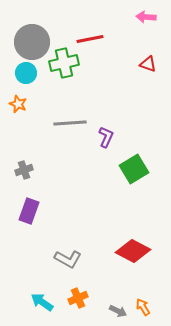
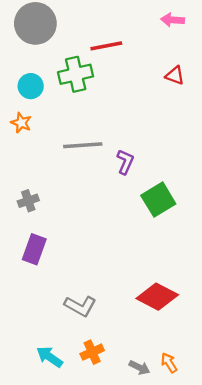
gray circle: (32, 42) -> (35, 23), moved

